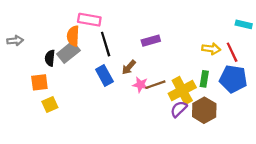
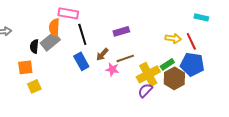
green rectangle: (204, 79) -> (167, 64), turned 48
brown line: (155, 85) -> (125, 58), moved
brown hexagon: (204, 110) -> (174, 78), moved

